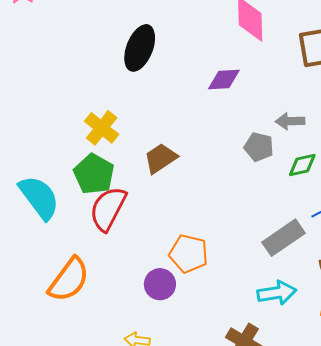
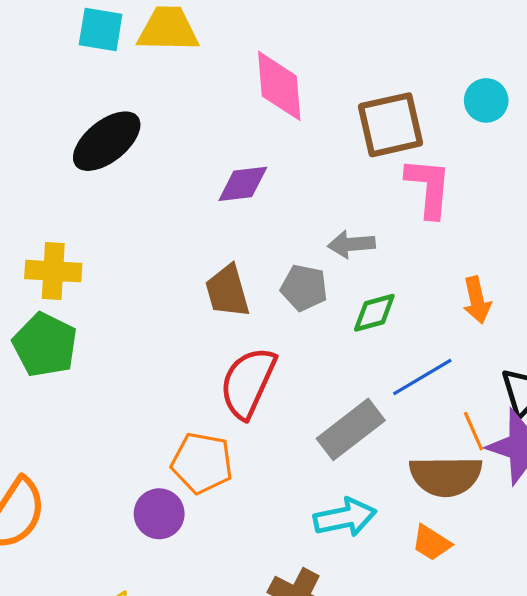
black ellipse: (140, 48) -> (107, 141), turned 33
yellow cross: (102, 128) -> (53, 271), turned -32
brown trapezoid: (160, 158) -> (227, 291), moved, turned -69
red semicircle: (108, 209) -> (248, 383), moved

